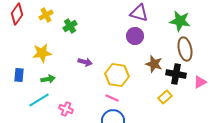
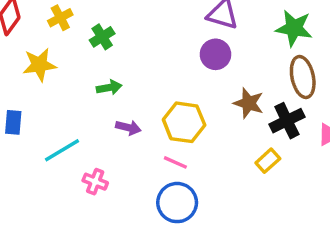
yellow star: (42, 53) -> (39, 65), moved
purple arrow: (85, 62) -> (128, 128), moved
black cross: (176, 74) -> (287, 121), turned -36
green arrow: (48, 79) -> (109, 87), moved
cyan line: (39, 100) -> (62, 150), moved

